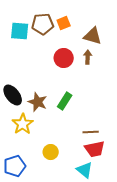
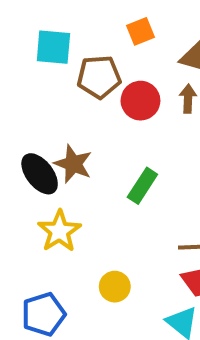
brown pentagon: (43, 24) -> (99, 77), moved
brown star: (38, 102) -> (73, 164), moved

